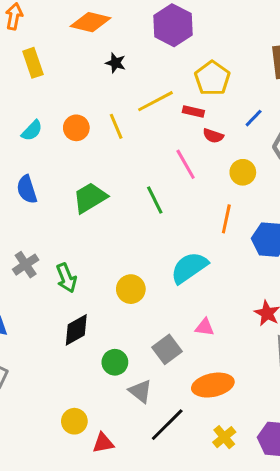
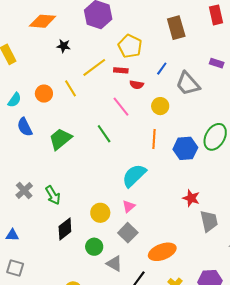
blue semicircle: (27, 189) -> (25, 127), moved
yellow circle: (131, 289) -> (100, 213), moved
pink triangle: (205, 327) -> (129, 206), moved, turned -40

